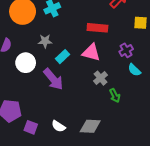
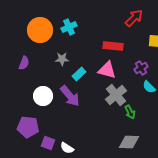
white circle: (26, 63) -> (43, 96), moved
gray cross: (100, 78) -> (116, 95), size x1.5
white semicircle: (58, 126) -> (67, 148), moved
gray diamond: (90, 126) -> (129, 142), moved

